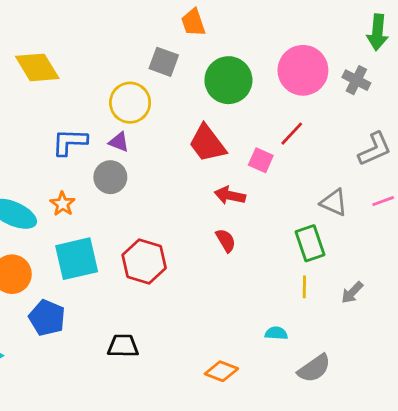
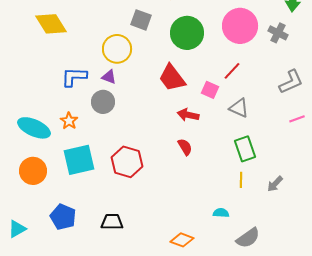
gray triangle: (334, 202) -> (239, 108), moved
blue pentagon: (47, 318) -> (63, 217), moved

